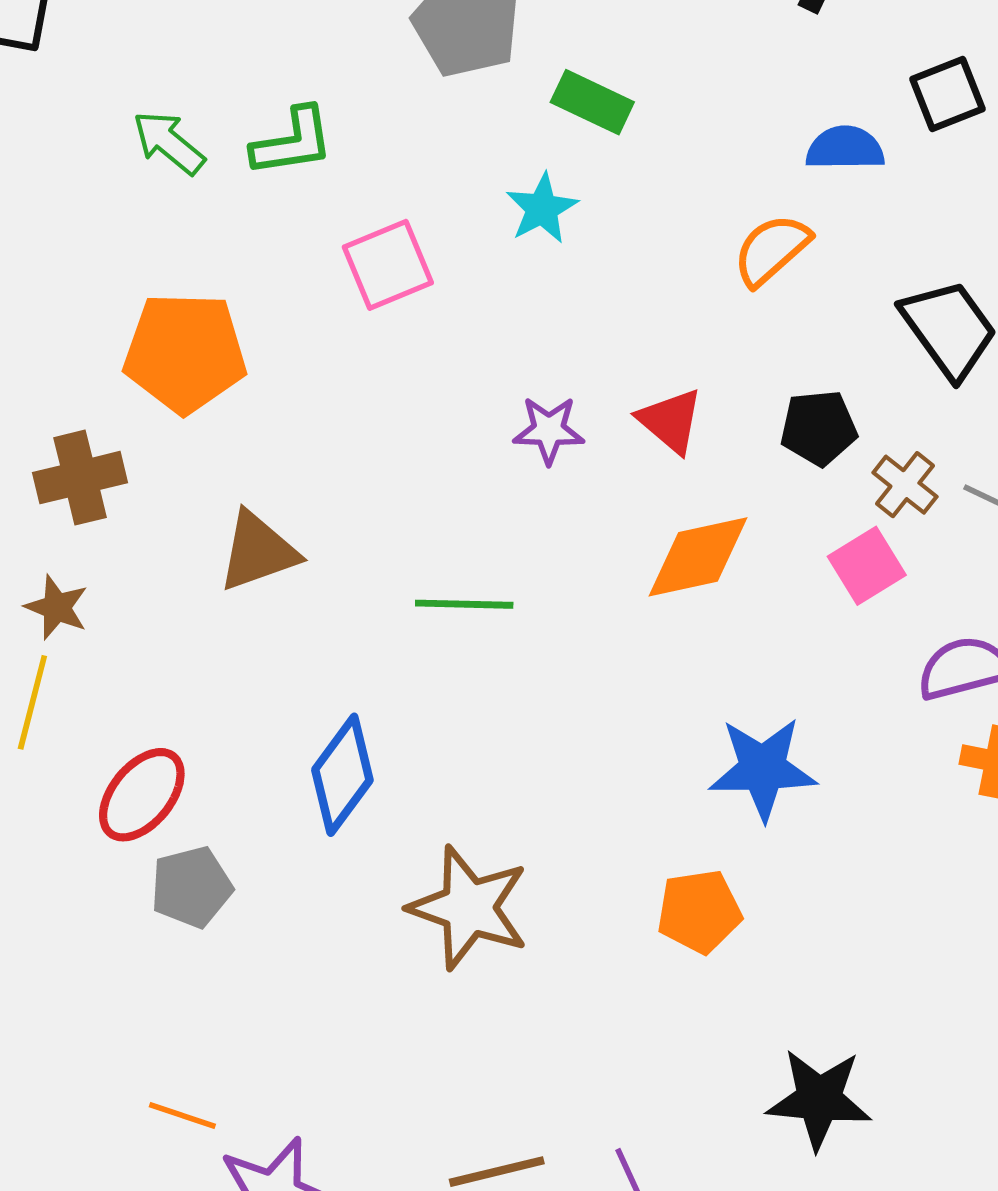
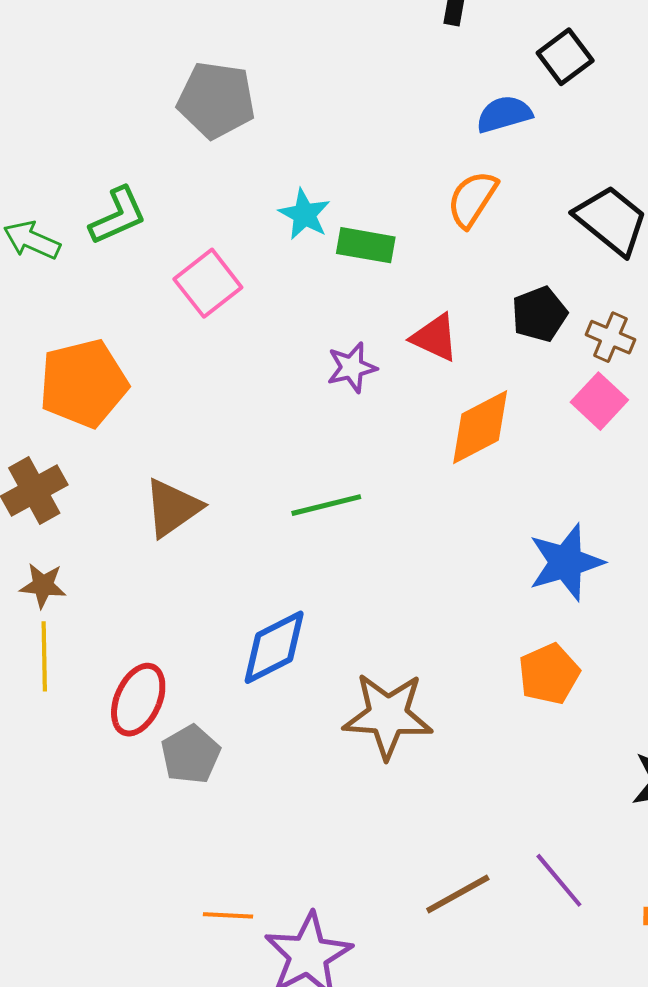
green rectangle: (592, 102) -> (366, 245), moved
blue diamond: (342, 775) -> (274, 647), turned 42

